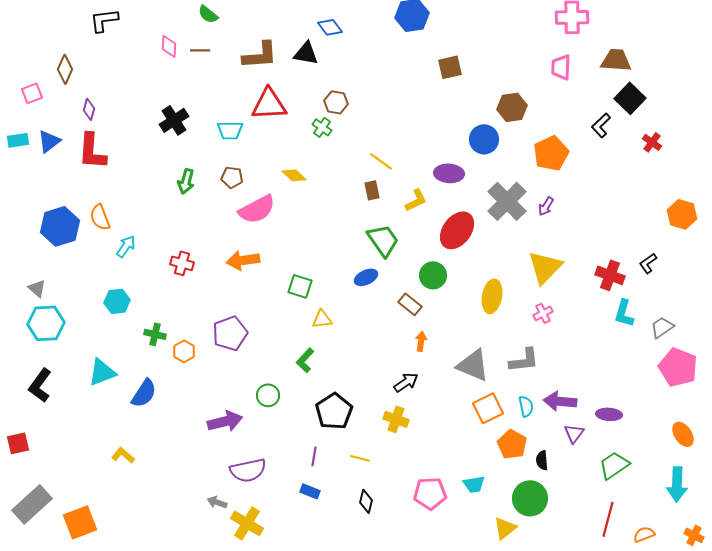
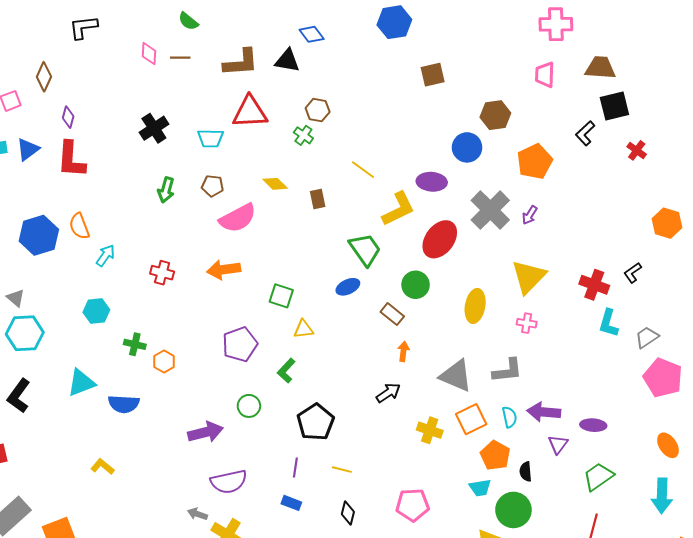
black square: (630, 98) -> (614, 106), turned 32
brown rectangle: (372, 190) -> (318, 199), moved
yellow L-shape: (416, 200) -> (398, 209), size x1.5
pink cross: (543, 313) -> (527, 323), turned 36
purple pentagon: (230, 333) -> (240, 344), moved
blue semicircle: (144, 393) -> (124, 404), turned 60
yellow cross: (396, 419) -> (430, 430), moved
cyan trapezoid: (474, 484) -> (480, 488), moved

